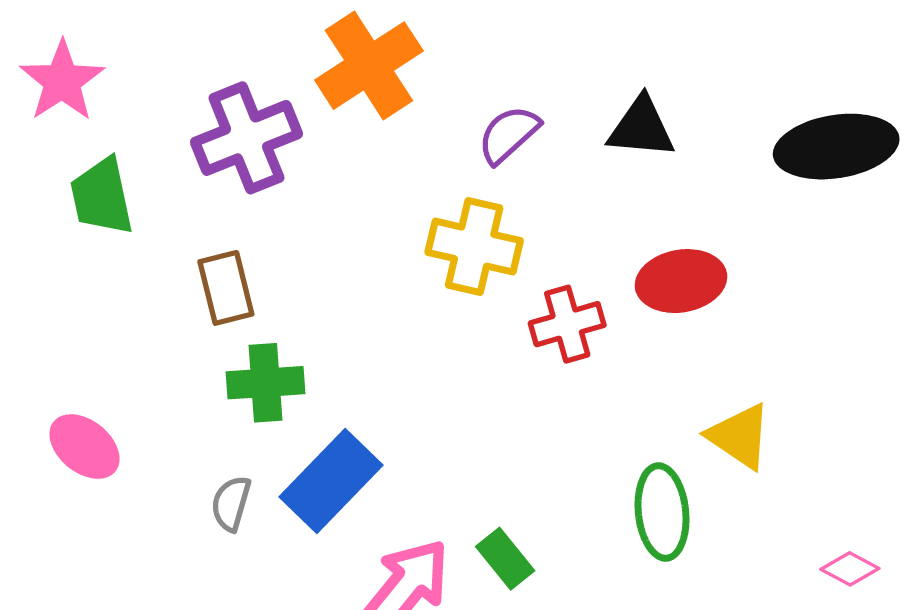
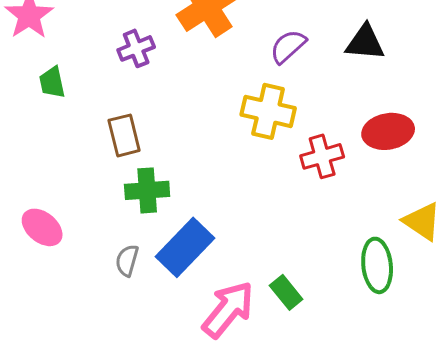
purple cross: (247, 138) -> (136, 48), size x0.6
green trapezoid: (102, 197) -> (52, 82), size x0.7

